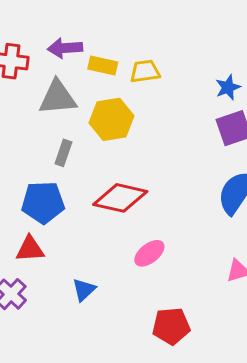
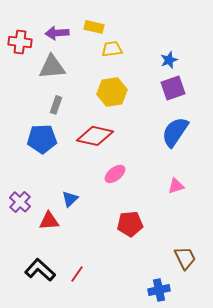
yellow rectangle: (103, 66) -> (94, 27), moved
yellow hexagon: (112, 119) -> (112, 92), moved
red triangle: (30, 249) -> (49, 221), moved

